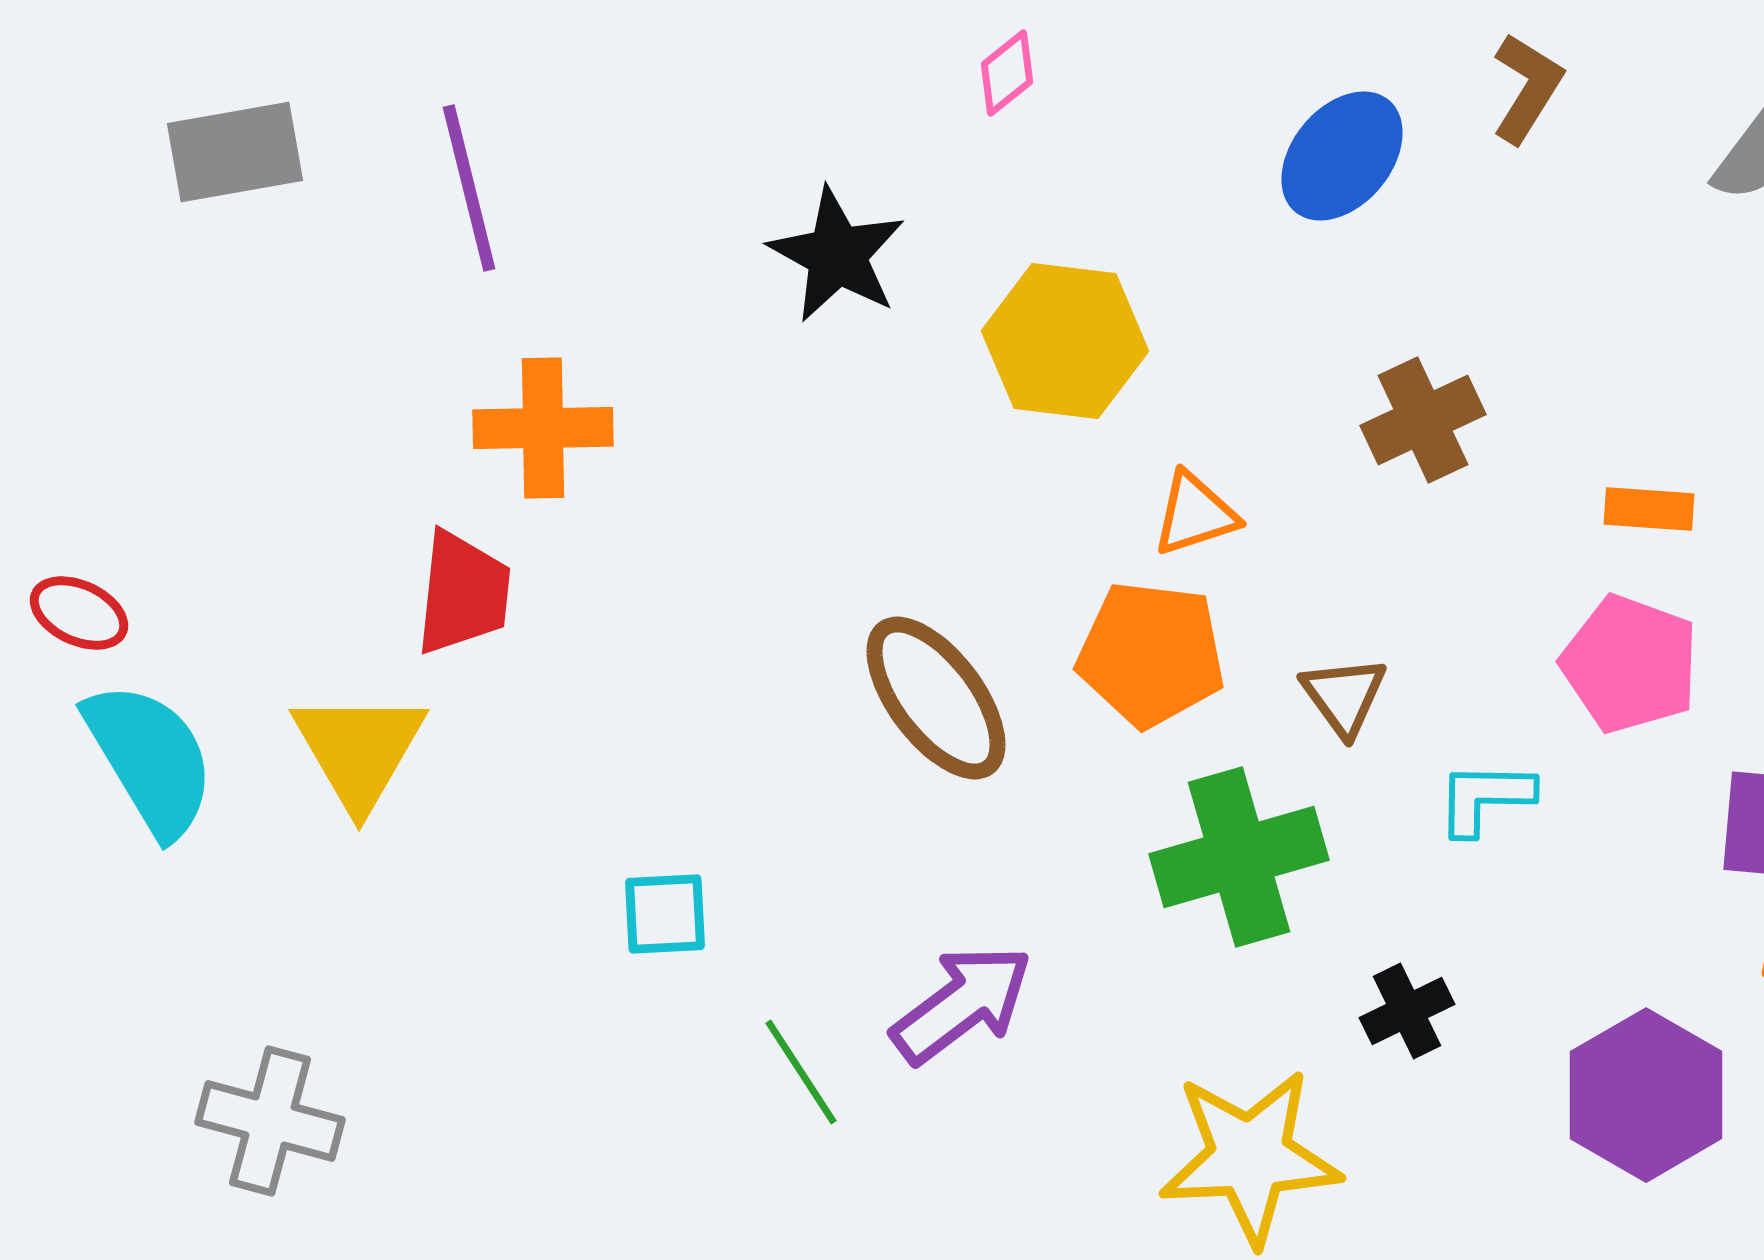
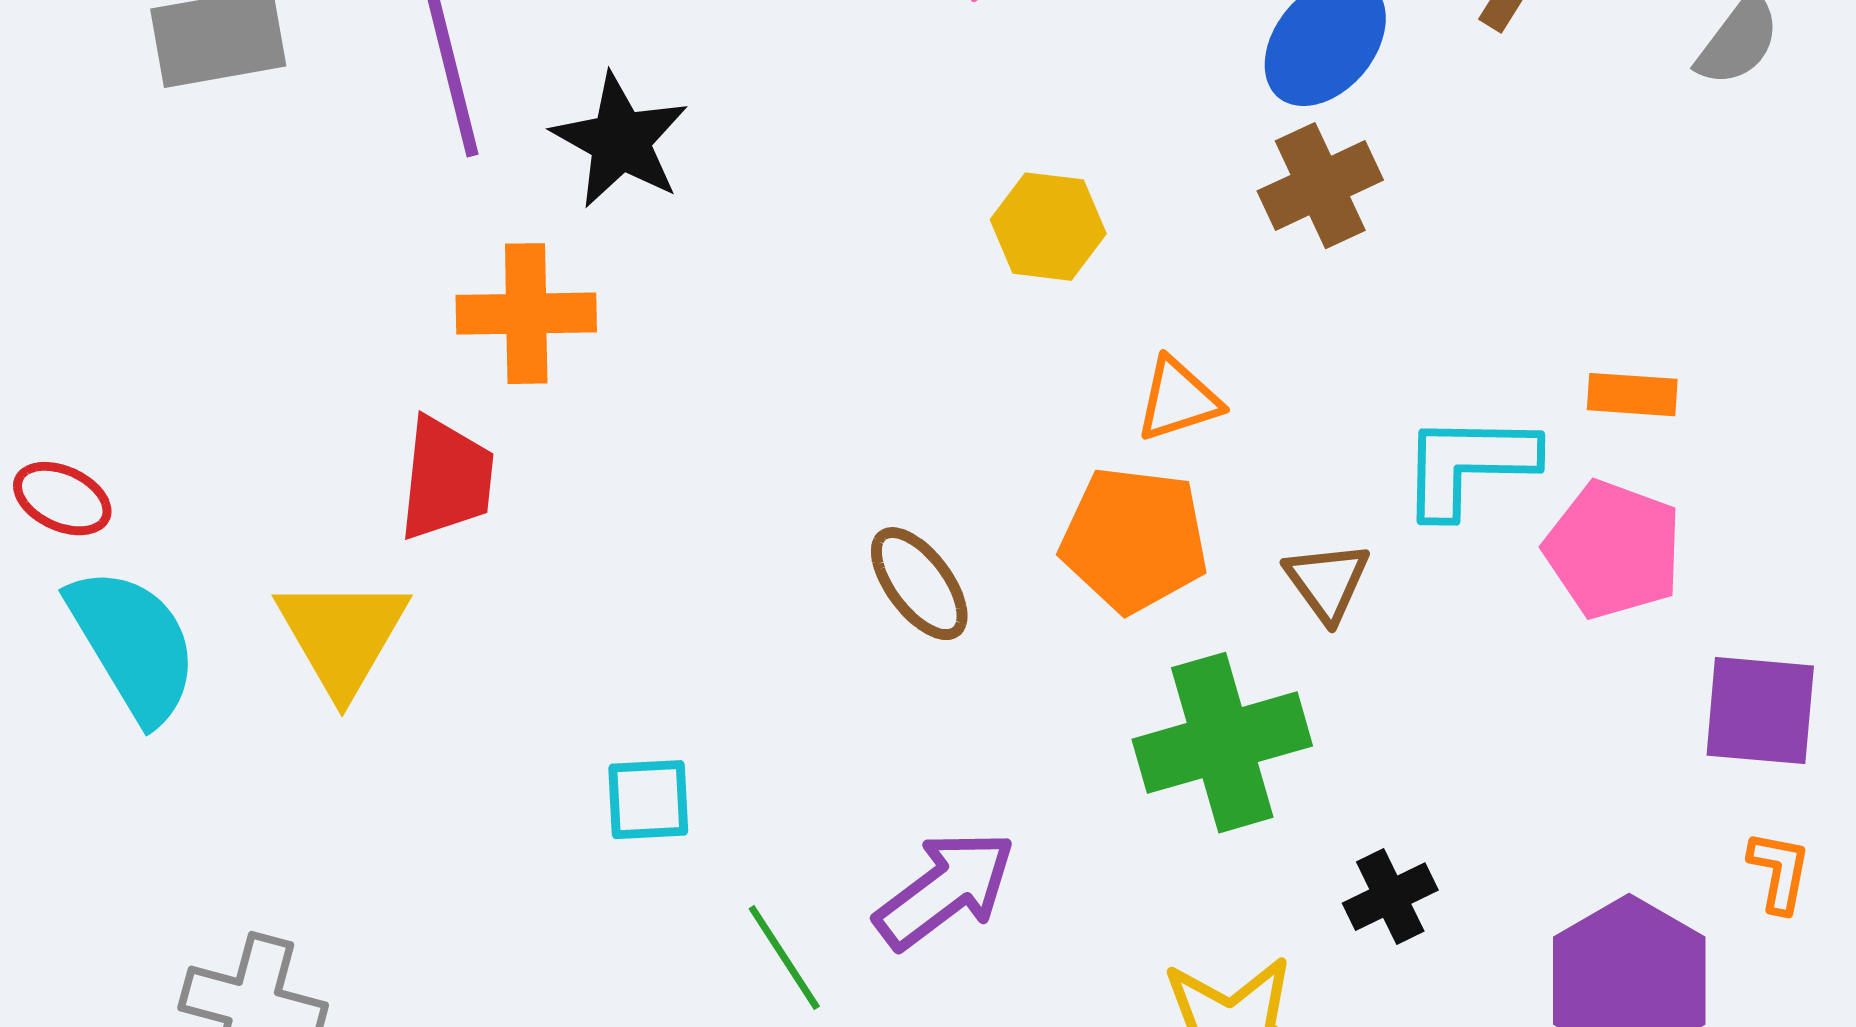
black star: (837, 255) -> (620, 141), moved
yellow hexagon: (1065, 341) -> (1048, 227), size x0.7
brown cross: (1423, 420) -> (1320, 186), moved
brown ellipse: (936, 698) -> (919, 584), size x0.7
cyan L-shape: (1485, 798) -> (1468, 465), moved, size x1.4

